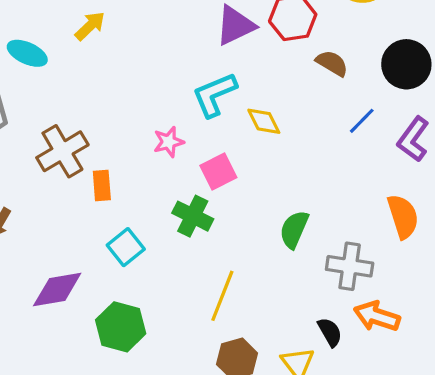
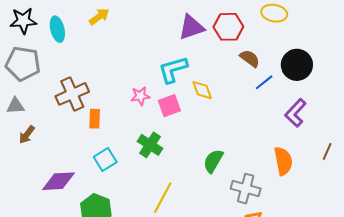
cyan ellipse: (27, 53) -> (57, 29), turned 45
blue line: (362, 121) -> (264, 82), moved
pink square: (218, 172) -> (169, 106), moved

